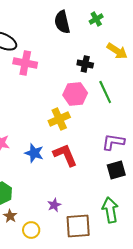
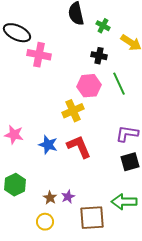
green cross: (96, 19) -> (103, 26), moved, turned -32
green arrow: (110, 210) -> (124, 202), turned -80
brown star: (10, 216) -> (50, 198), moved

